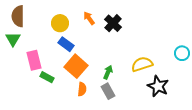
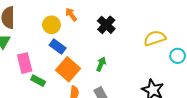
orange arrow: (89, 18) -> (71, 14), moved
yellow semicircle: (142, 64) -> (155, 38), moved
green arrow: (108, 72) -> (101, 64), moved

